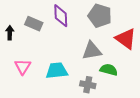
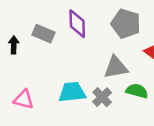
pink triangle: (23, 67) -> (24, 100), moved, turned -48
gray cross: (88, 85) -> (102, 97), moved, turned 35

